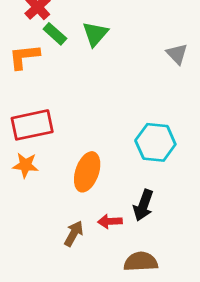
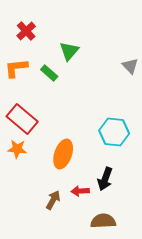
green rectangle: (55, 34) -> (49, 73), moved
red rectangle: (32, 125) -> (22, 119), turned 52

